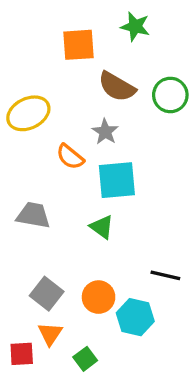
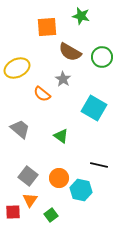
cyan square: (117, 180) -> (94, 108), moved, turned 35
gray trapezoid: (33, 215) -> (20, 129), turned 30

